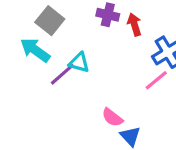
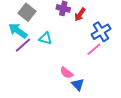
red arrow: (134, 24) -> (80, 14), turned -128
purple line: (62, 74) -> (23, 45), moved

